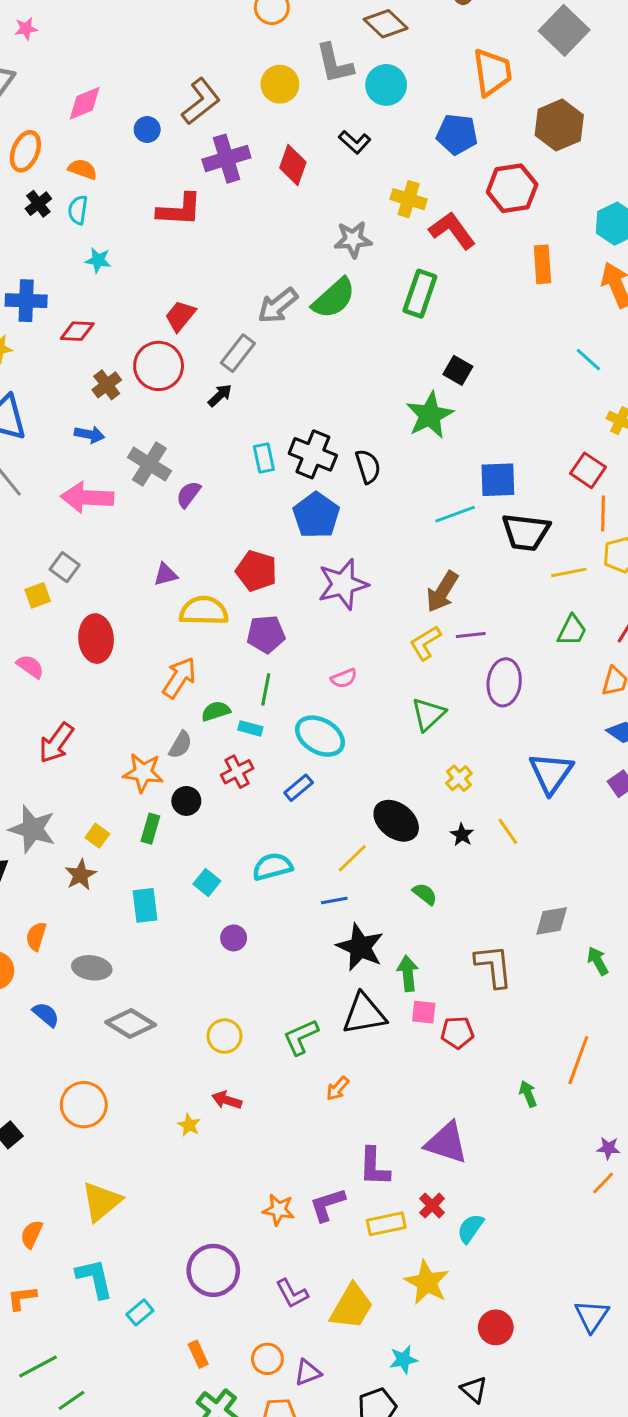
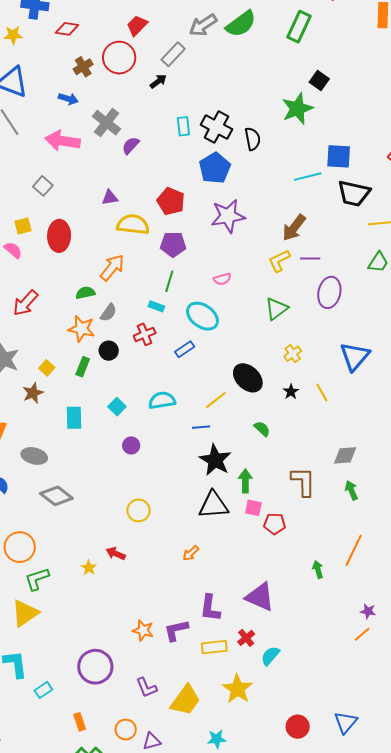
yellow square: (38, 595) -> (23, 226), moved
green semicircle: (216, 711) -> (85, 293), moved
green arrow: (598, 961) -> (351, 490), moved
yellow circle: (224, 1036) -> (139, 510), moved
green L-shape: (301, 1037) -> (37, 579), moved
red circle: (496, 1327) -> (298, 727), moved

